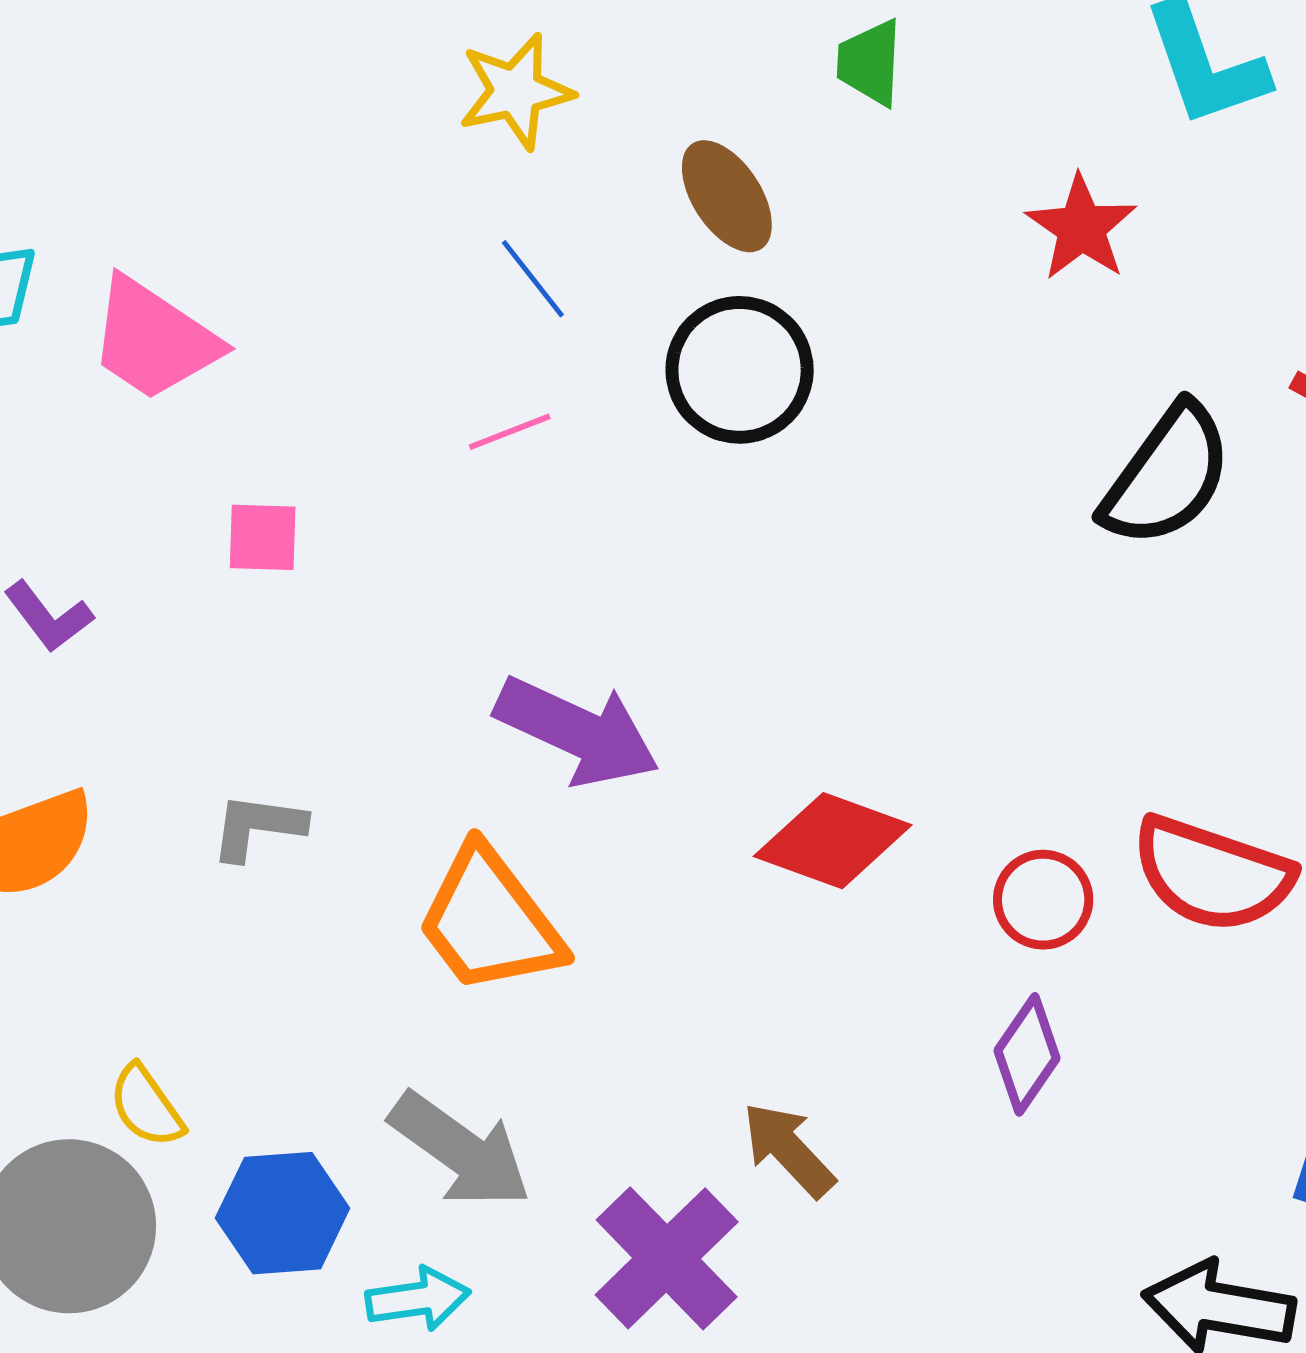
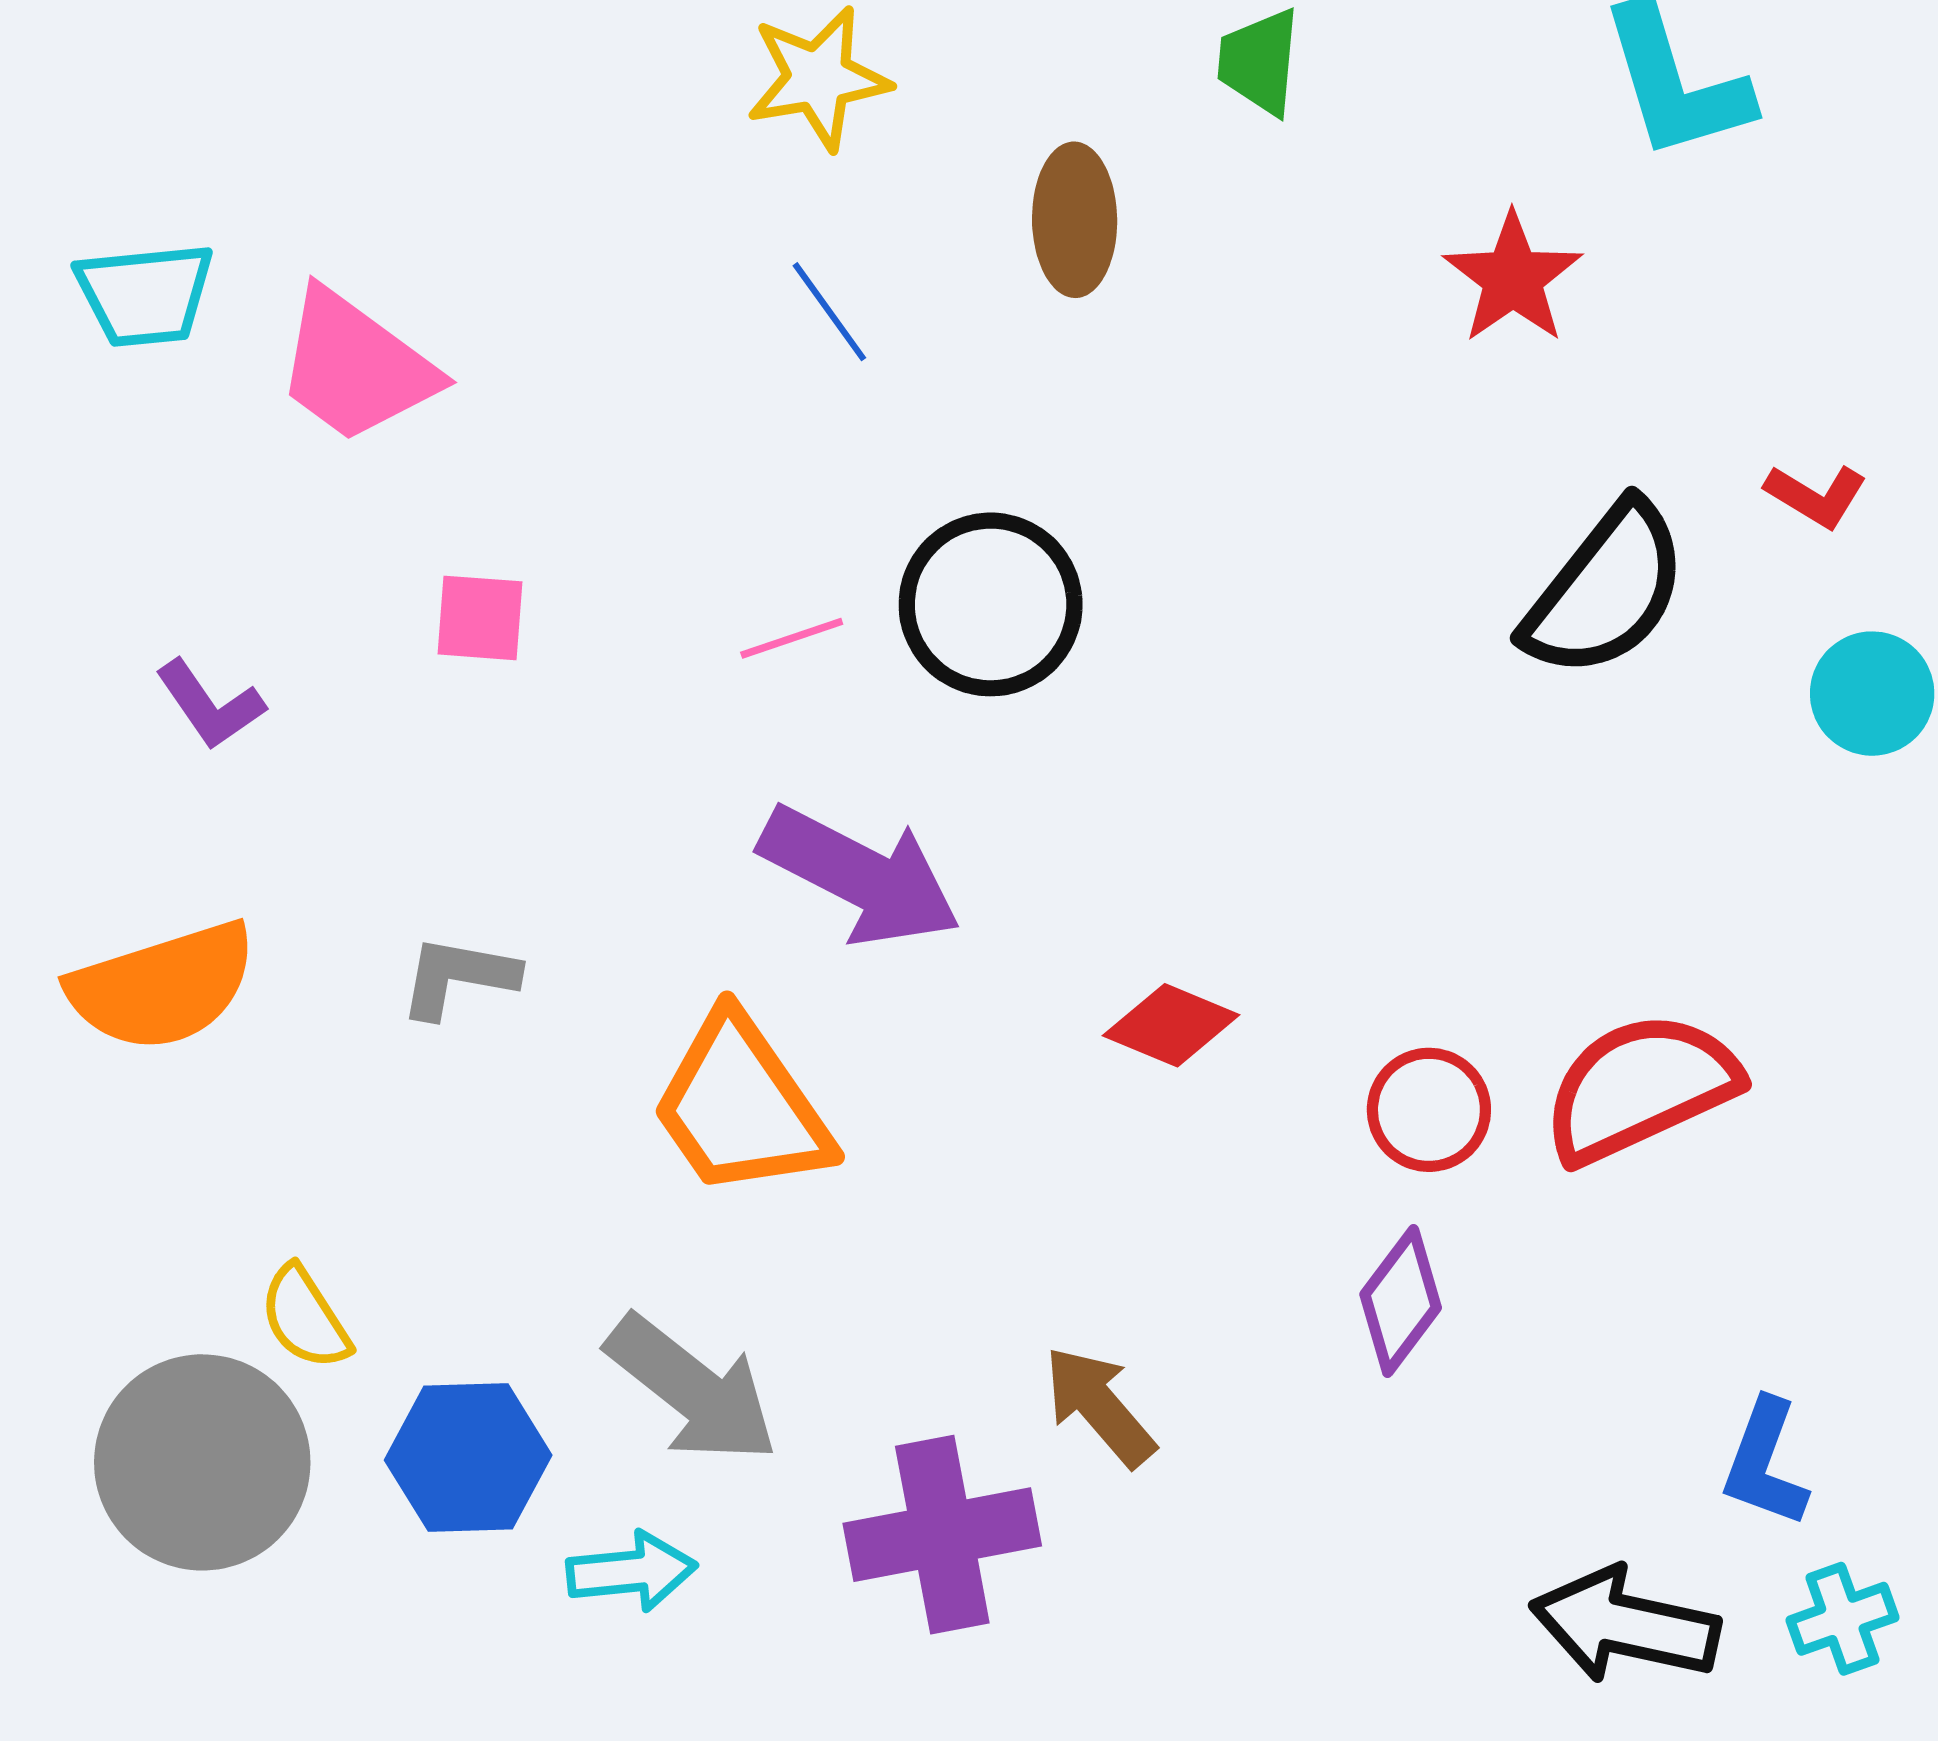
brown ellipse: (727, 196) -> (1075, 220), turned 30
black circle: (740, 370) -> (991, 604), moved
pink line: (510, 432) -> (792, 638), moved
red diamond: (833, 841) -> (1171, 1025), size x0.7
red semicircle: (1212, 874) -> (1640, 1087), turned 134
purple cross: (667, 1258) -> (942, 1535), turned 31

